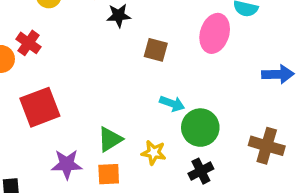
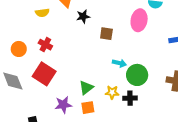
red cross: (29, 43) -> (45, 45), moved
red square: (40, 107) -> (44, 74), turned -30
black cross: (201, 171) -> (130, 98), moved, turned 32

